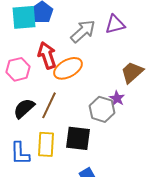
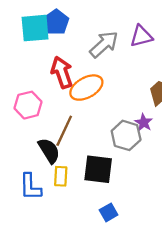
pink hexagon: (18, 69) -> (28, 105), moved
black semicircle: (24, 108) -> (49, 151), moved, turned 100
yellow rectangle: (46, 144) -> (61, 176), size x0.7

